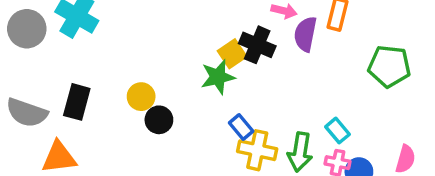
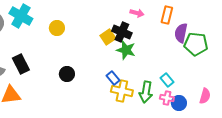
purple semicircle: (305, 34) -> (181, 33), moved
green star: (218, 77) -> (126, 50), moved, turned 30
yellow circle: (141, 97) -> (57, 28), moved
black rectangle: (77, 102) -> (21, 64), turned -42

